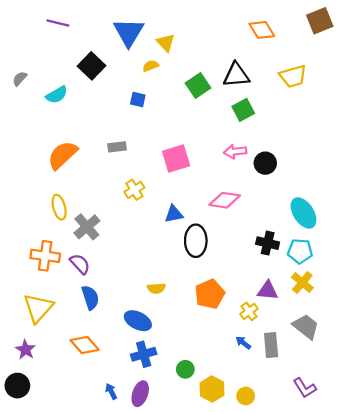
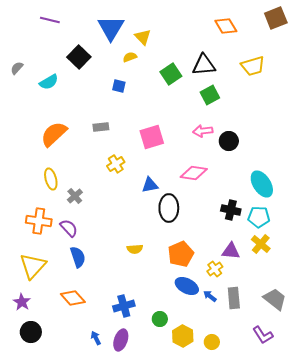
gray cross: (87, 227) -> (75, 196), size x0.7
blue ellipse: (138, 321) -> (187, 286), moved
gray trapezoid: (306, 326) -> (275, 299), moved
black circle: (17, 386) -> (31, 332), moved

